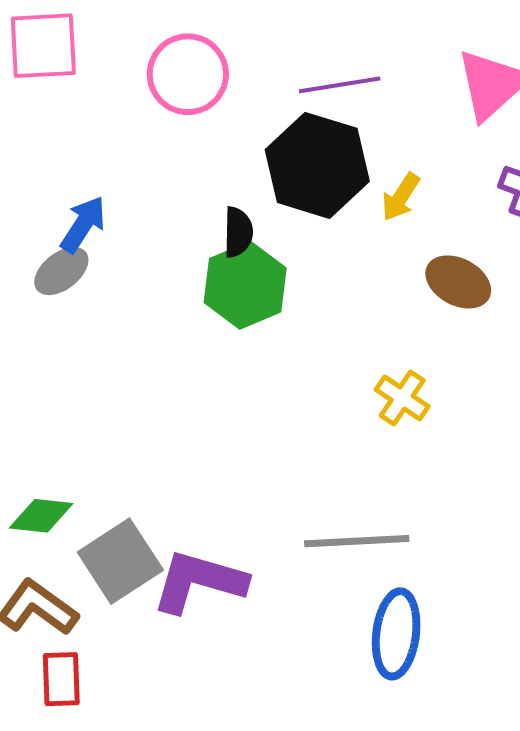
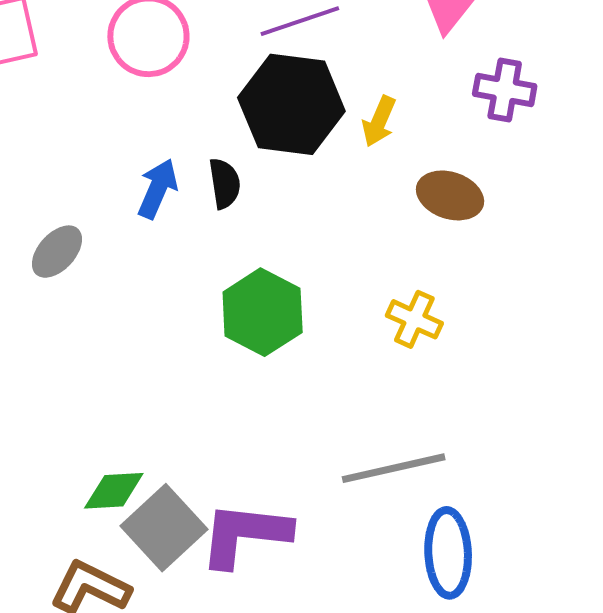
blue arrow: (83, 224) -> (158, 189), moved
green hexagon: (245, 285) -> (263, 312), moved
green diamond: (41, 516) -> (114, 491), moved

